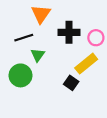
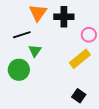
black cross: (69, 32) -> (64, 17), moved
black square: (71, 83) -> (79, 96), moved

